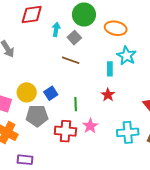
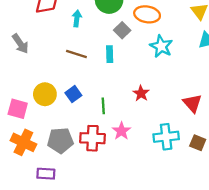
gray square: (74, 38) -> (122, 30), moved
brown line: (71, 60) -> (76, 54), moved
cyan rectangle: (110, 69) -> (110, 54), moved
gray pentagon: (37, 116) -> (60, 140), moved

